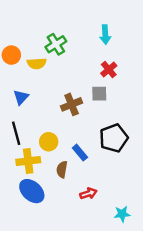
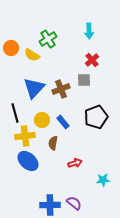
yellow semicircle: (37, 63) -> (32, 55), turned 35
blue triangle: (21, 97) -> (34, 88), moved, size x1.6
blue rectangle: (80, 153) -> (63, 122), moved

